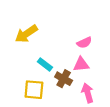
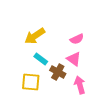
yellow arrow: (26, 34) -> (35, 36), moved
pink triangle: (81, 64) -> (74, 59), turned 42

